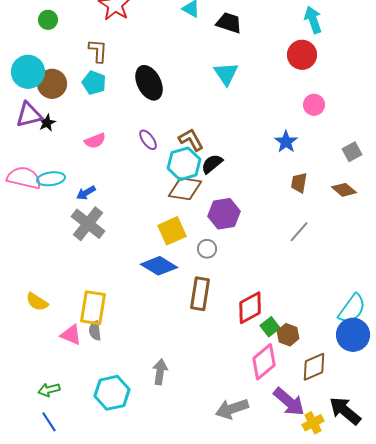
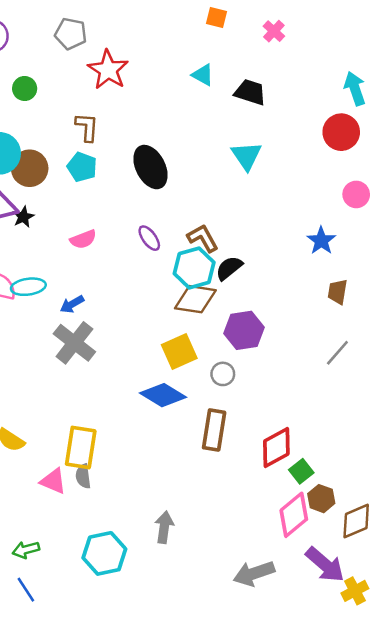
brown hexagon: (288, 335) -> (321, 499), moved

